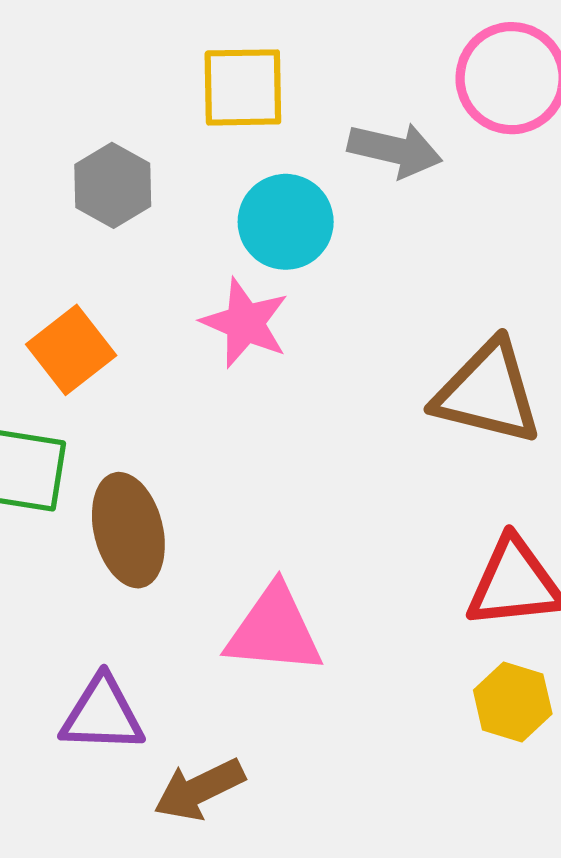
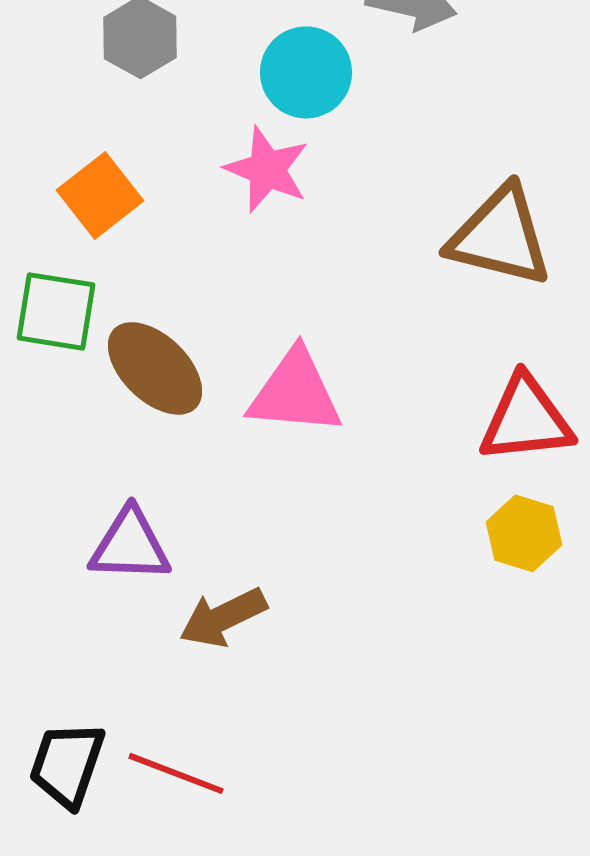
brown ellipse: (128, 530) -> (155, 368), turned -32
pink triangle: (274, 630) -> (295, 392), moved

